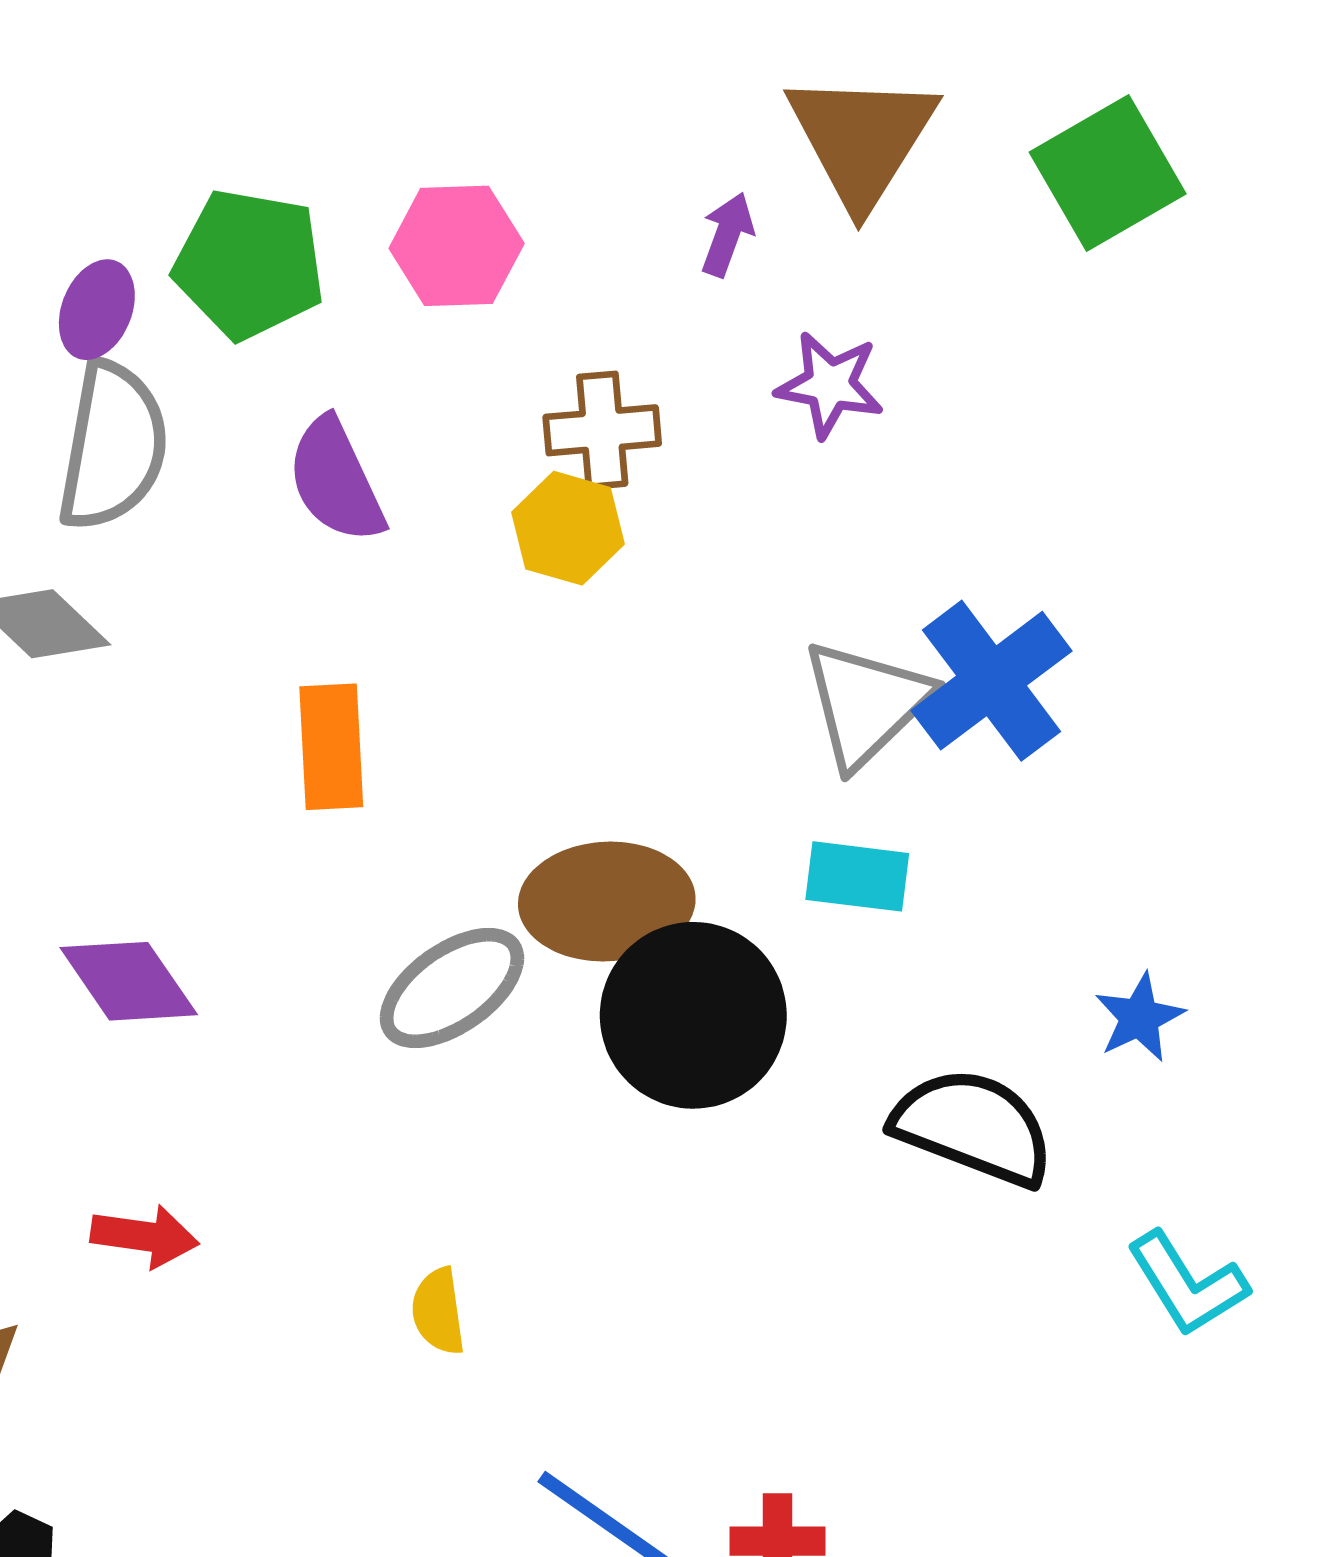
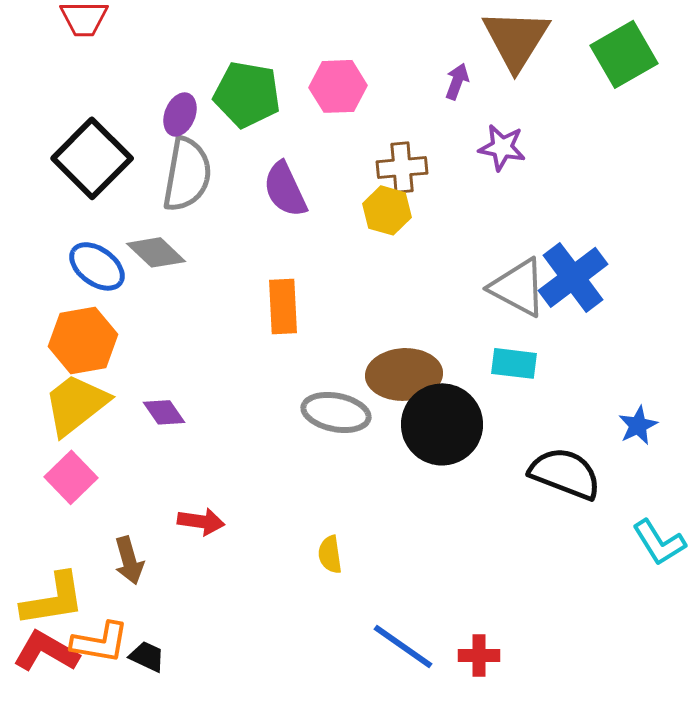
gray triangle: (866, 703) -> (518, 287), turned -48
purple diamond: (129, 981) -> (164, 412), moved, size x0.7
gray ellipse: (452, 988) -> (336, 412), turned 46

